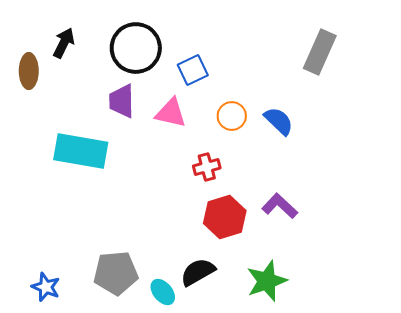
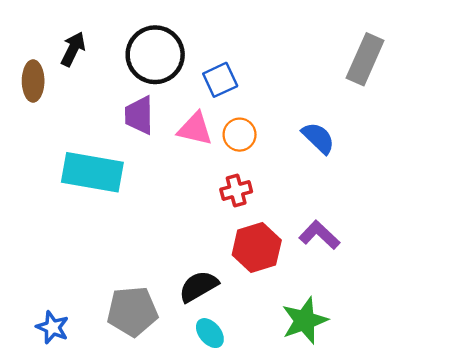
orange circle: (232, 116) -> (240, 135), moved
black semicircle: (198, 272) -> (198, 286), moved
cyan ellipse: (163, 292) -> (210, 333), moved

